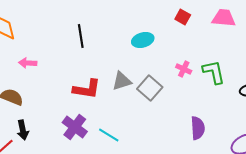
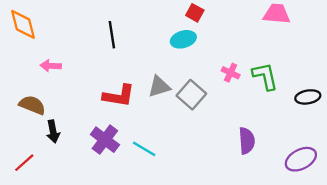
red square: (183, 17) -> (195, 13), moved
black arrow: (23, 130) -> (53, 132), moved

